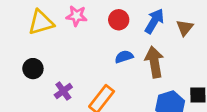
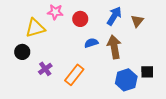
red circle: (119, 20) -> (80, 19), moved
yellow triangle: (41, 22) -> (35, 28), moved

